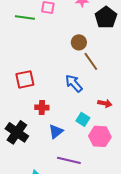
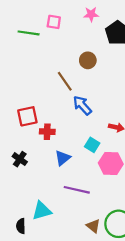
brown line: (91, 61) -> (65, 81), moved
red square: (25, 79) -> (27, 116), moved
black cross: (17, 132) -> (20, 159), size x0.6

